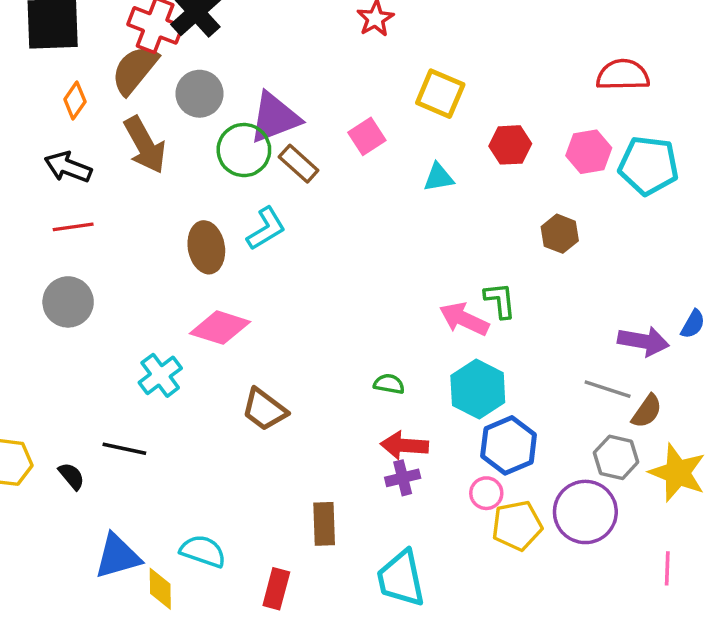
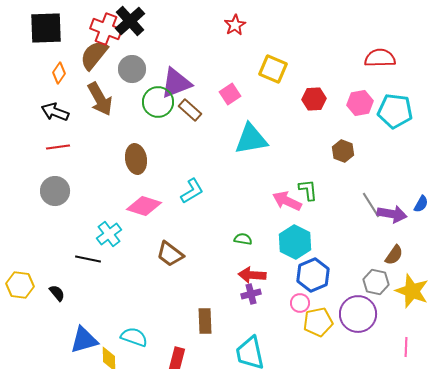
cyan triangle: (439, 177) -> (251, 139), moved, size x1.8
cyan L-shape: (266, 229) -> (192, 191), moved
gray line: (608, 389) -> (371, 205), moved, turned 40
black line: (124, 449) -> (88, 259), moved

